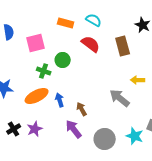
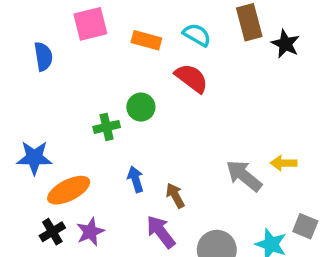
pink square: (36, 43) -> (90, 24), moved
brown rectangle: (123, 46) -> (249, 22), moved
green cross: (44, 71) -> (107, 127), turned -32
yellow arrow: (138, 80) -> (284, 163), moved
orange ellipse: (37, 96) -> (69, 190), moved

